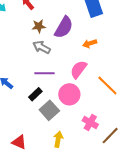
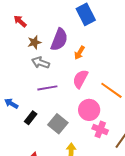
orange arrow: (90, 43) -> (79, 53), moved, turned -32
black rectangle: (35, 94) -> (31, 118), moved
pink circle: (69, 94) -> (89, 110), moved

